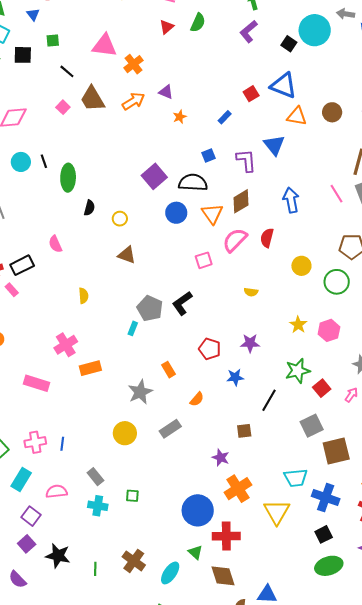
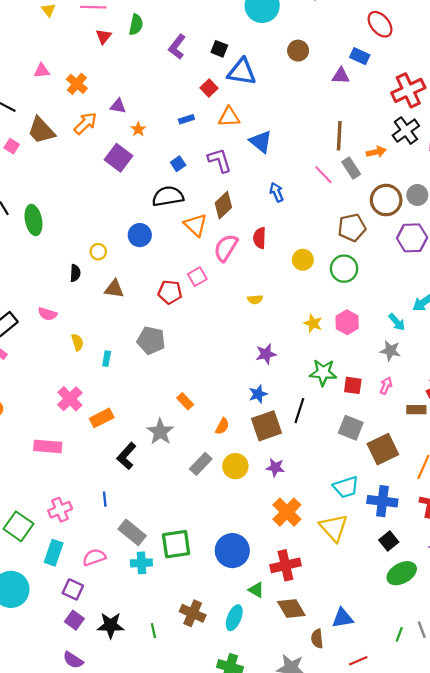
purple L-shape: (248, 31) -> (177, 47), moved
black square: (289, 44) -> (219, 49), moved
pink triangle: (104, 45) -> (42, 71), size x0.6
brown circle: (332, 112) -> (298, 51), moved
orange triangle: (297, 116) -> (229, 117), moved
blue rectangle: (225, 117) -> (186, 119), turned 40
blue triangle: (274, 145) -> (261, 142), moved
purple square: (154, 176) -> (119, 158), moved
blue arrow: (291, 200) -> (277, 192), size x0.7
black semicircle: (89, 208) -> (75, 273), moved
blue circle: (176, 213) -> (140, 235), moved
pink semicircle: (55, 244) -> (47, 314), moved, turned -36
black L-shape: (182, 303) -> (127, 456), moved
cyan rectangle: (133, 328) -> (107, 359), moved
red pentagon: (210, 349) -> (170, 292), moved
green star: (298, 371) -> (323, 373), turned 30
red square: (322, 388) -> (353, 385), turned -30
gray square: (312, 426) -> (351, 428), turned -30
brown square: (244, 431) -> (266, 426), moved, size x1.8
yellow circle: (125, 433) -> (235, 466), moved
blue line: (62, 444) -> (105, 499), moved
purple star: (221, 458) -> (275, 467), moved
gray rectangle: (95, 477) -> (132, 532), size x1.4
green square: (132, 496) -> (176, 544), size x2.0
blue circle: (198, 510) -> (232, 551), moved

